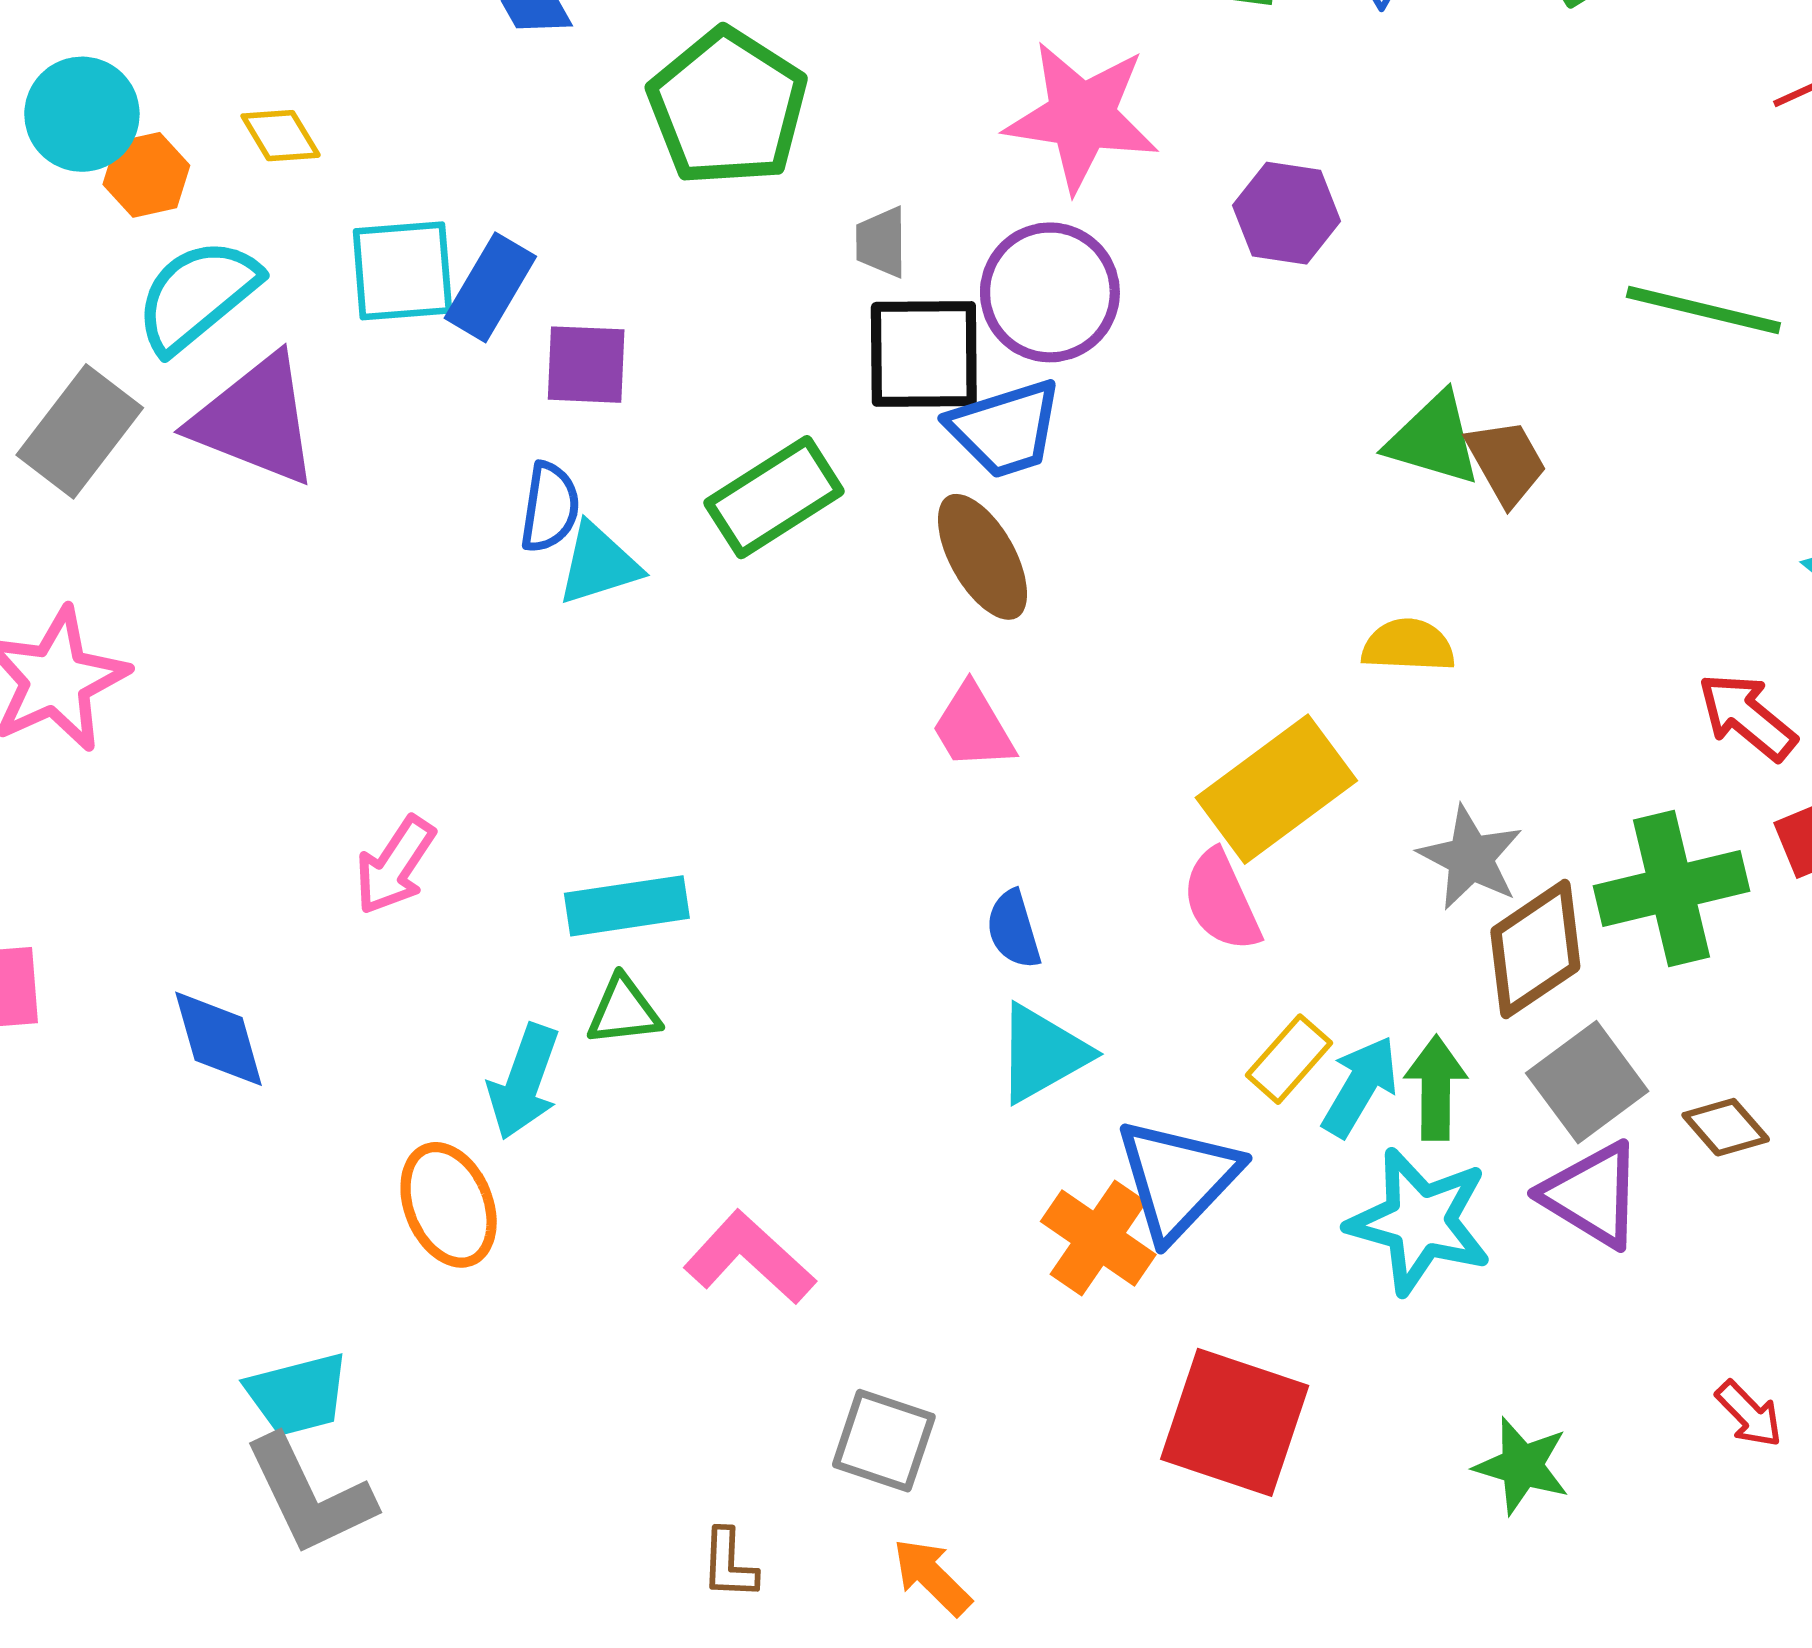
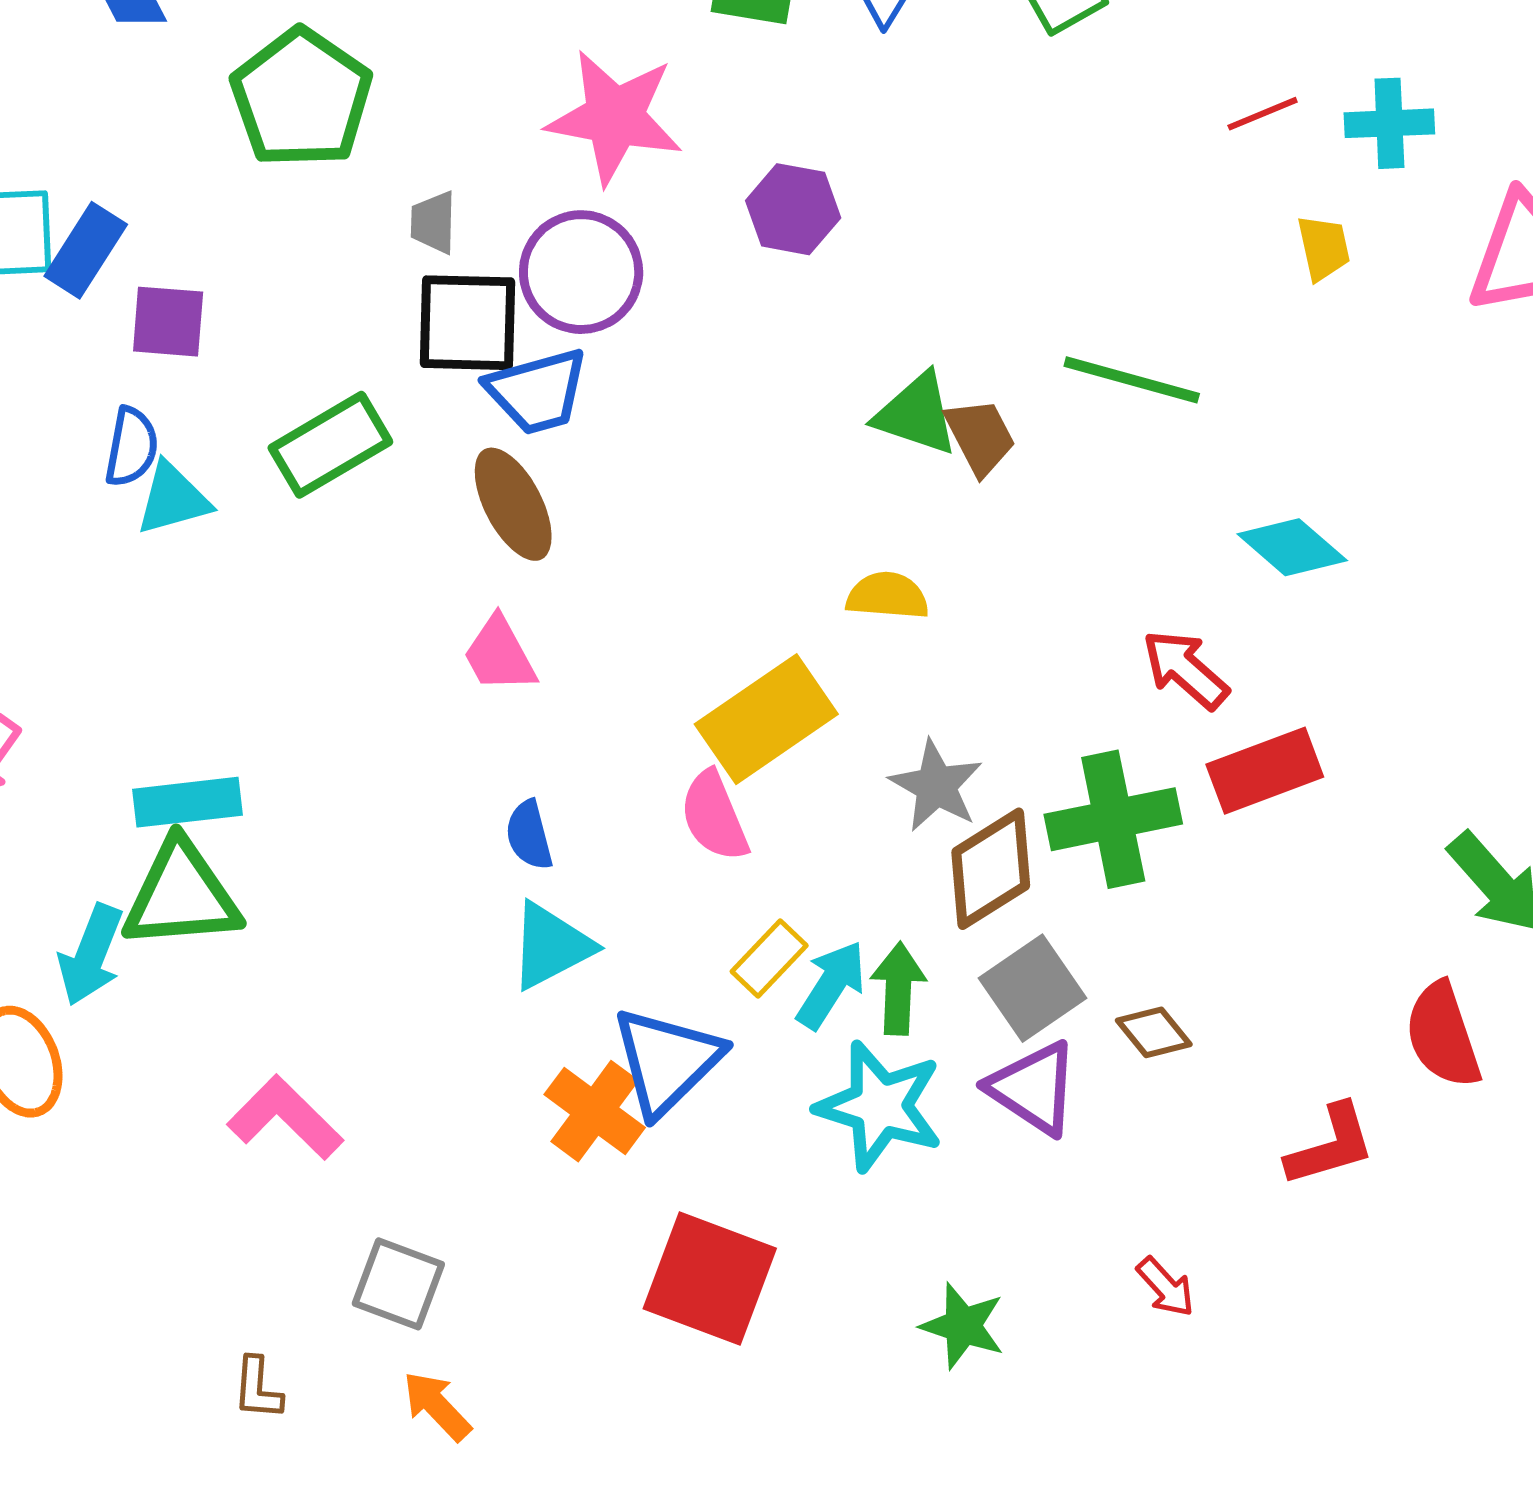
green line: (1703, 310) -> (1132, 380), moved
green triangle: (624, 1011) -> (181, 895), size x1.8

